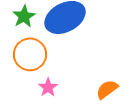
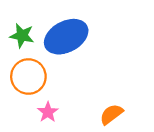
green star: (24, 16) -> (22, 36), turned -30

